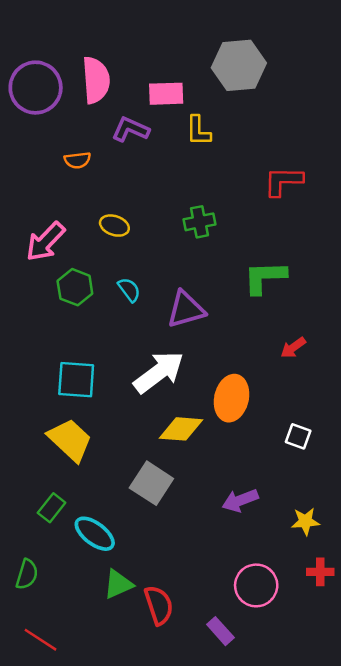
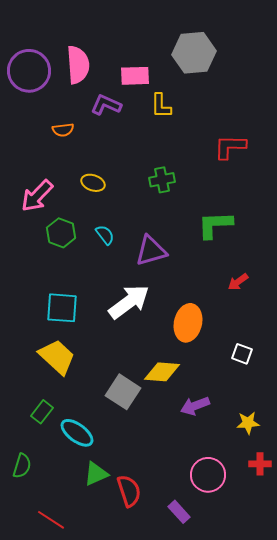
yellow diamond: (181, 429) -> (162, 372), moved
red line: (40, 640) -> (51, 520), moved

